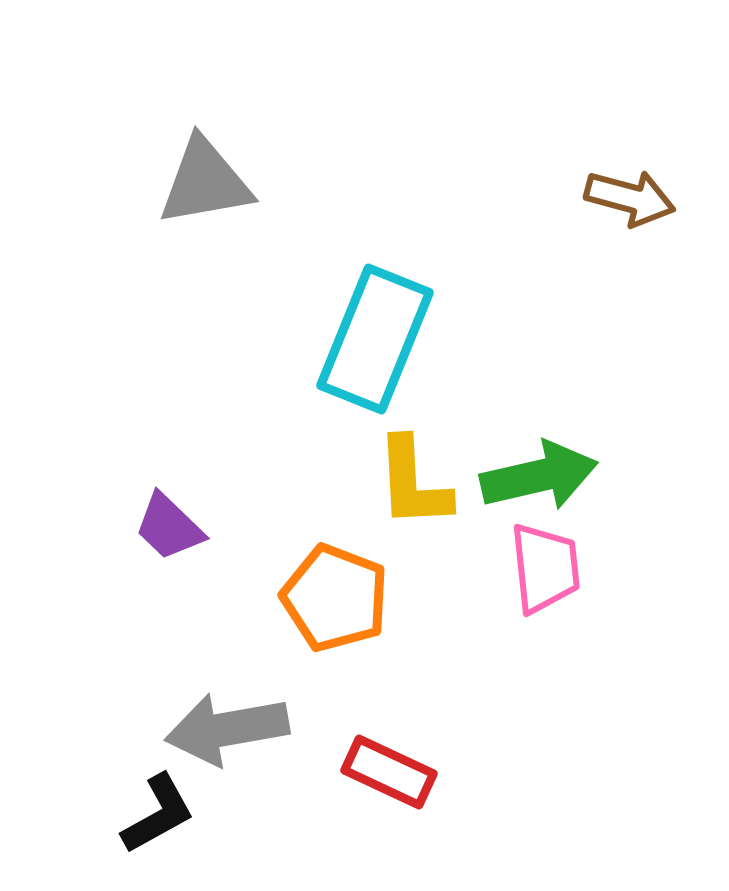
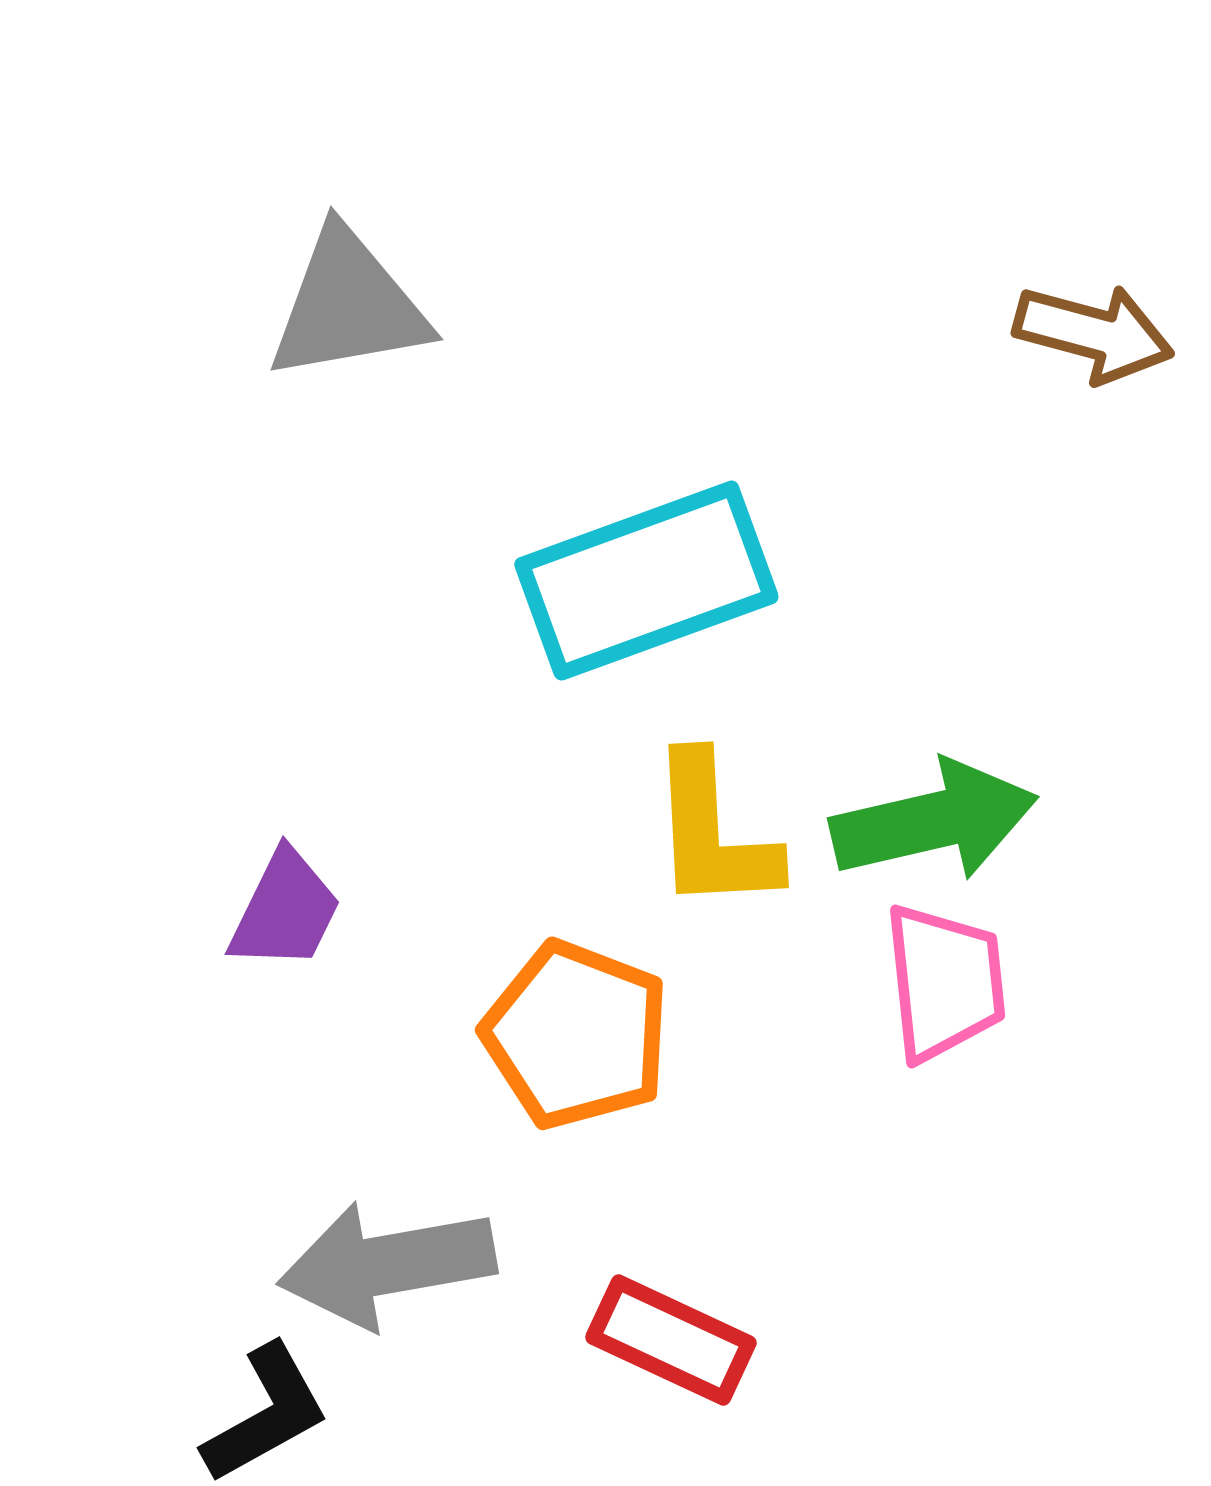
cyan rectangle: (375, 339) -> (646, 581), turned 48
purple trapezoid: (169, 527) -> (285, 910), turned -108

